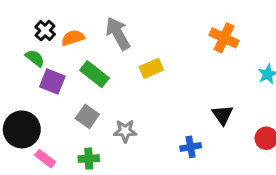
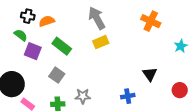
black cross: (45, 31) -> (28, 16), turned -32
gray arrow: (118, 33) -> (97, 18), moved
gray star: (125, 131) -> (83, 96), moved

